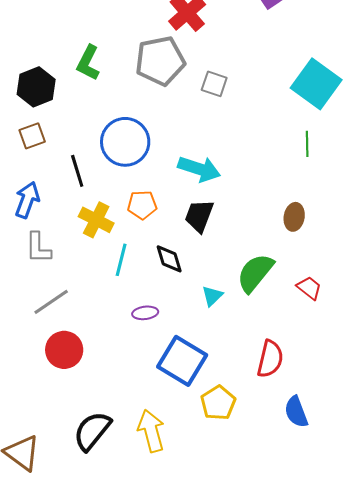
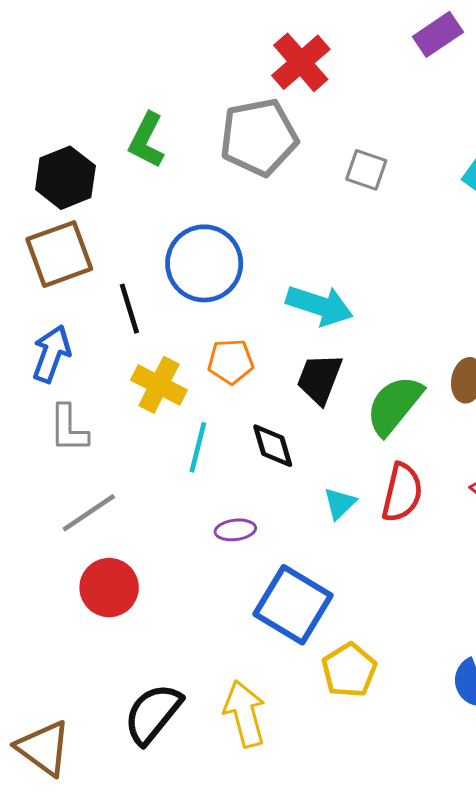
gray square: (214, 84) -> (366, 170), moved
brown square: (32, 136) -> (59, 254), size x1.6
green semicircle: (255, 273) -> (394, 405), moved
red semicircle: (270, 359) -> (402, 492), moved

